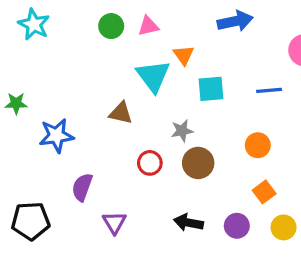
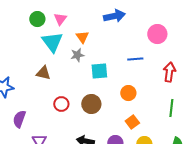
pink triangle: (148, 26) -> (60, 19), turned -40
cyan triangle: (153, 76) -> (52, 42), moved
cyan square: (211, 89) -> (99, 71), moved
gray star: (182, 131) -> (77, 55), moved

